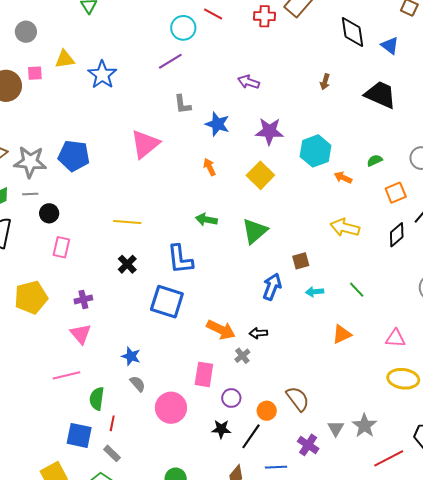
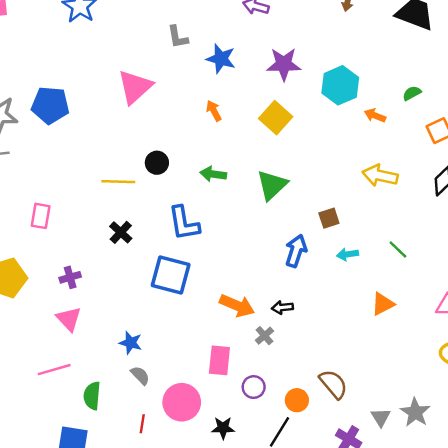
black circle: (49, 213) -> (157, 163), moved
red line: (112, 423) -> (142, 424), moved
black star: (221, 429) -> (223, 428), moved

